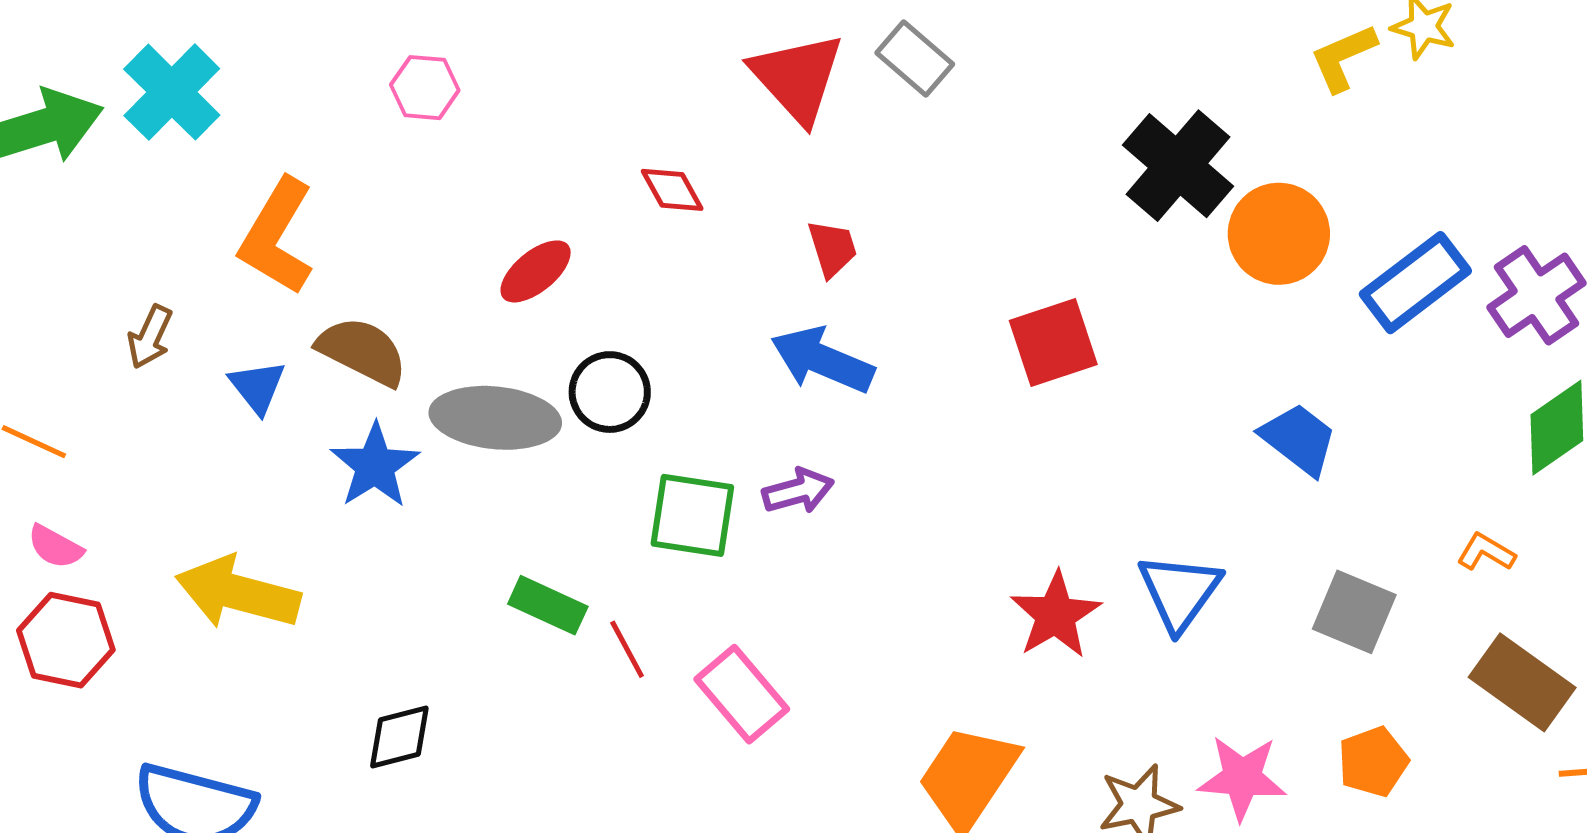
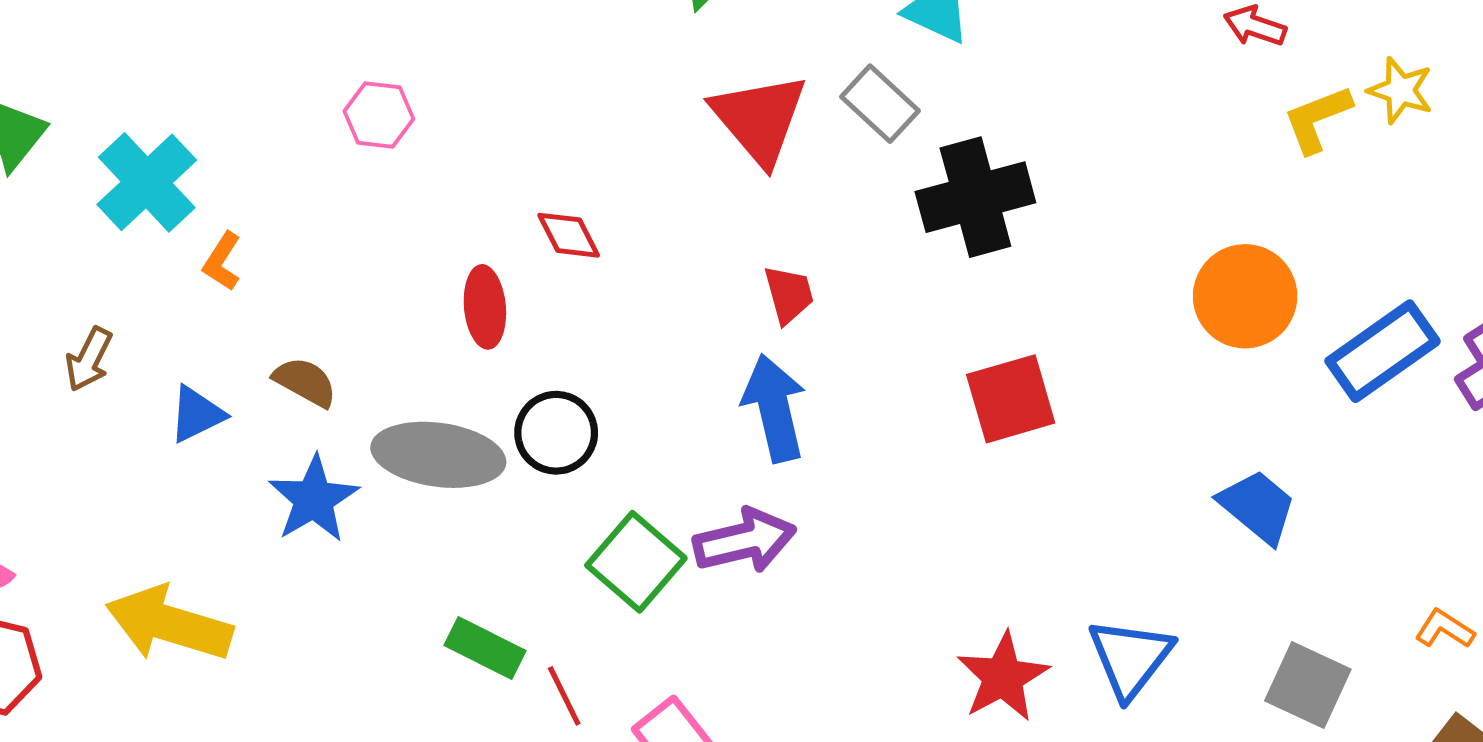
cyan cross: (172, 92) -> (147, 182), moved
black cross: (1178, 166) -> (975, 197), moved, turned 32
red diamond: (672, 190) -> (569, 235), moved
orange L-shape: (277, 236) -> (222, 261), size x0.5
red ellipse: (536, 271) -> (485, 307), turned -58
brown semicircle: (362, 351) -> (305, 382), size x0.7
blue arrow: (822, 360) -> (774, 408), turned 52
blue triangle: (257, 387) -> (197, 414), turned 40
purple arrow: (798, 491) -> (745, 541), size x1.4
green square: (692, 515) -> (636, 562), turned 30

